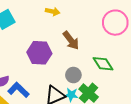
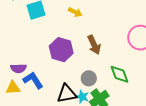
yellow arrow: (53, 11) -> (75, 12), moved

